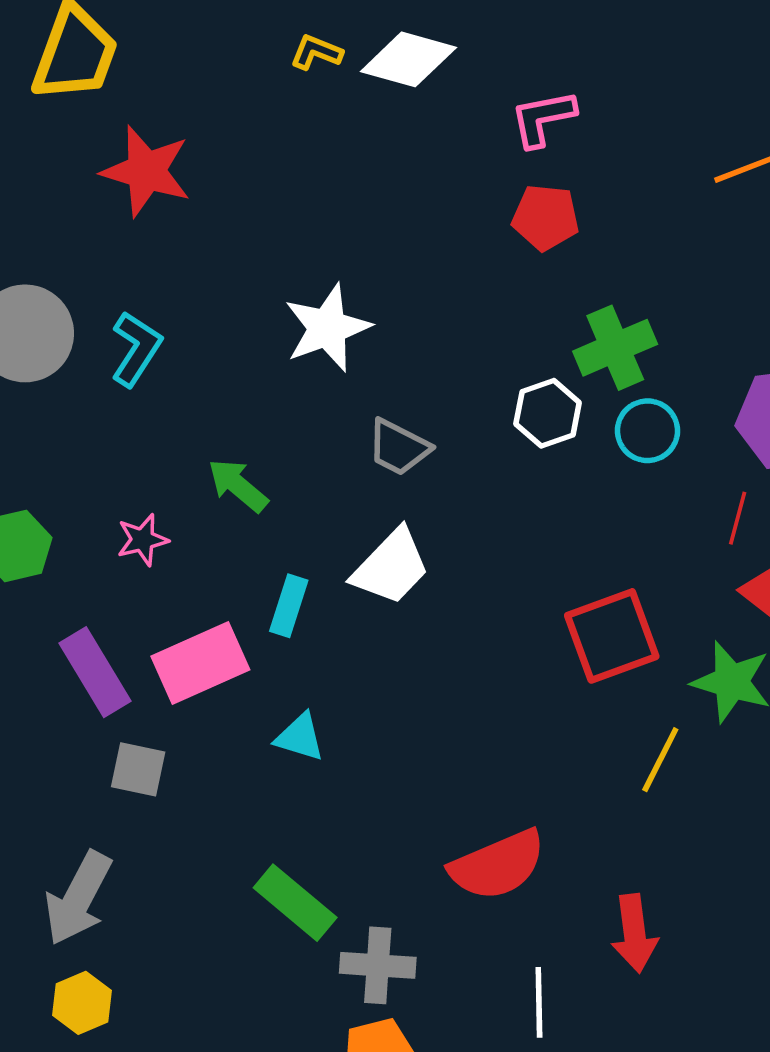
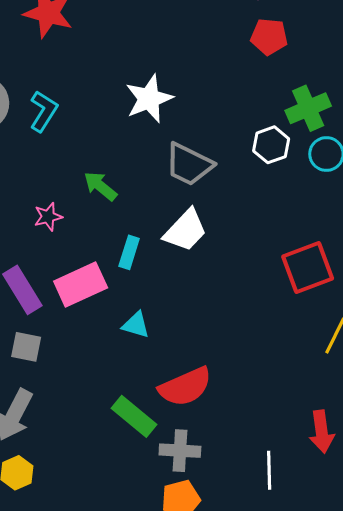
gray trapezoid: (398, 447) -> (189, 164), size x1.4
gray square: (138, 769) -> (26, 347), moved
red semicircle: (498, 865) -> (185, 387), moved

